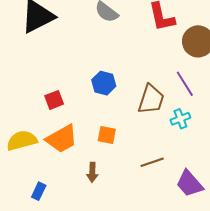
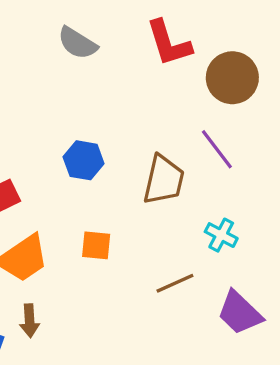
cyan cross: (180, 119) -> (221, 235), moved, turned -36
brown arrow: (92, 172) -> (30, 321), moved

